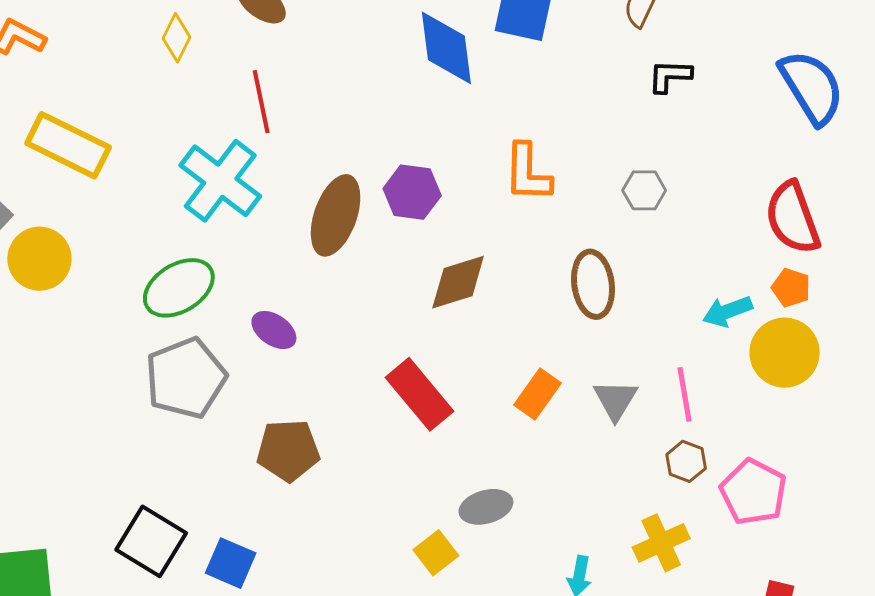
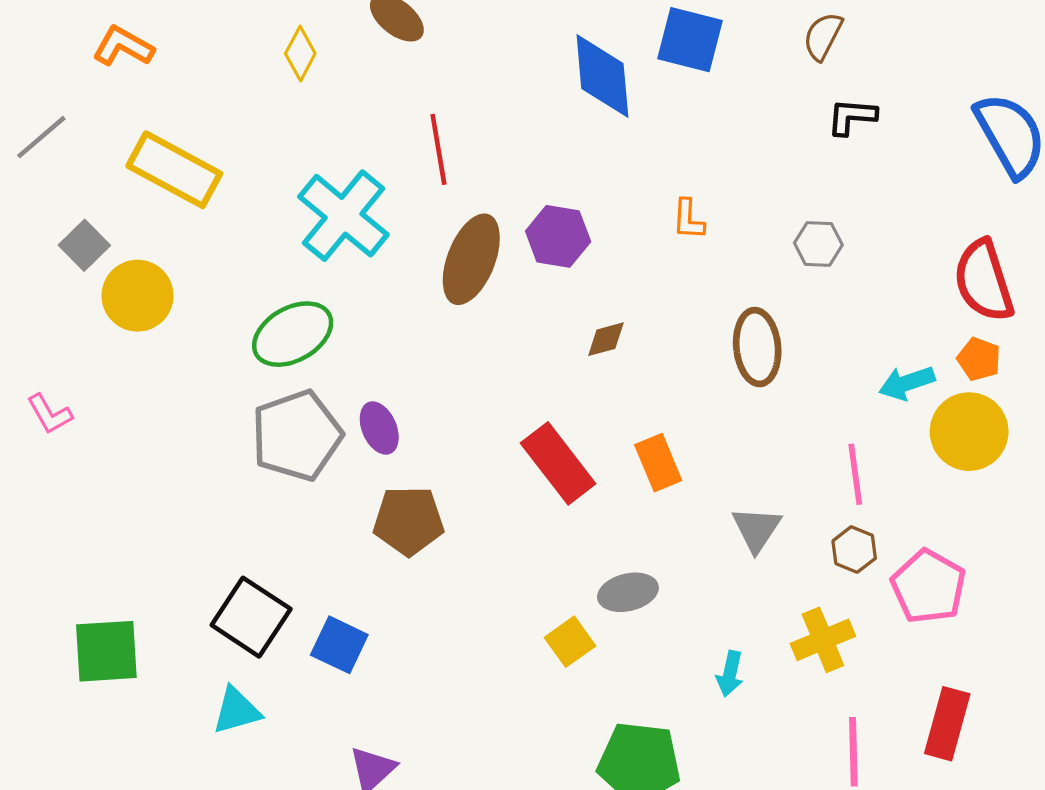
red line: (261, 102) -> (438, 149), moved
orange L-shape: (528, 173) -> (688, 219), size x0.6
brown diamond: (458, 282) -> (606, 339), size x0.6
purple ellipse: (274, 330) -> (379, 428), moved, turned 30
orange rectangle: (538, 394) -> (658, 463), moved, turned -60
gray triangle: (615, 400) -> (756, 529), moved

